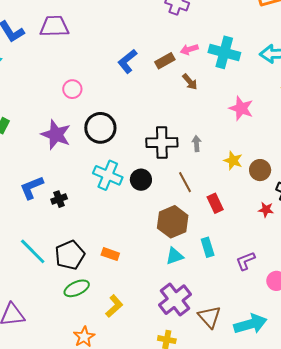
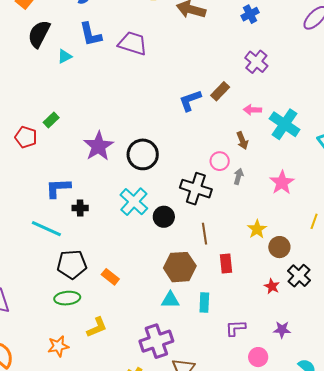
brown rectangle: (165, 61) -> (220, 91), moved, turned -36
pink circle: (72, 89) -> (220, 161), moved
gray arrow: (197, 144) -> (238, 176), moved
cyan line: (33, 251) -> (46, 229), moved, turned -40

